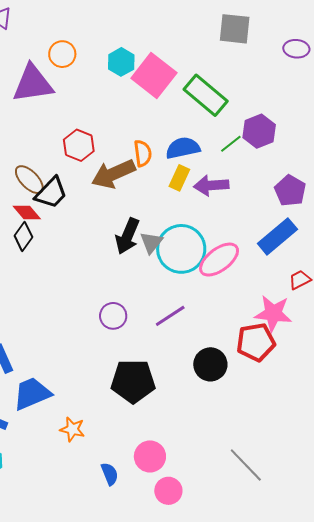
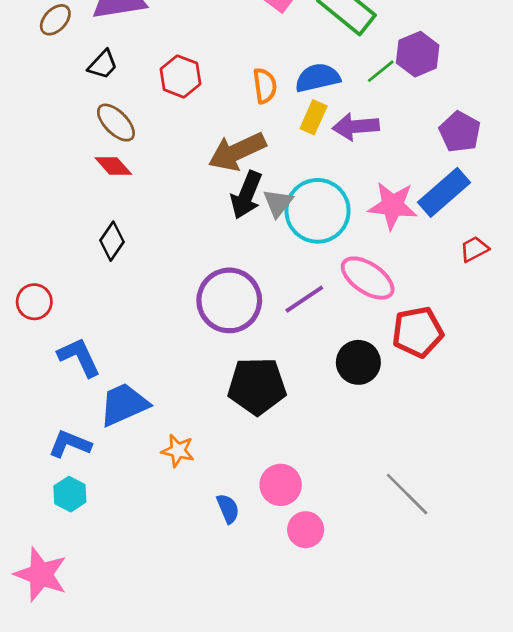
brown arrow: (113, 174) -> (237, 152), moved
black trapezoid: (51, 193) -> (103, 65), moved, size x0.7
black diamond: (23, 236) -> (112, 241), moved
pink ellipse: (219, 260) -> (368, 278), moved, turned 72
pink star: (273, 313) -> (393, 206), moved
purple circle: (113, 316) -> (229, 300), size x1.8

